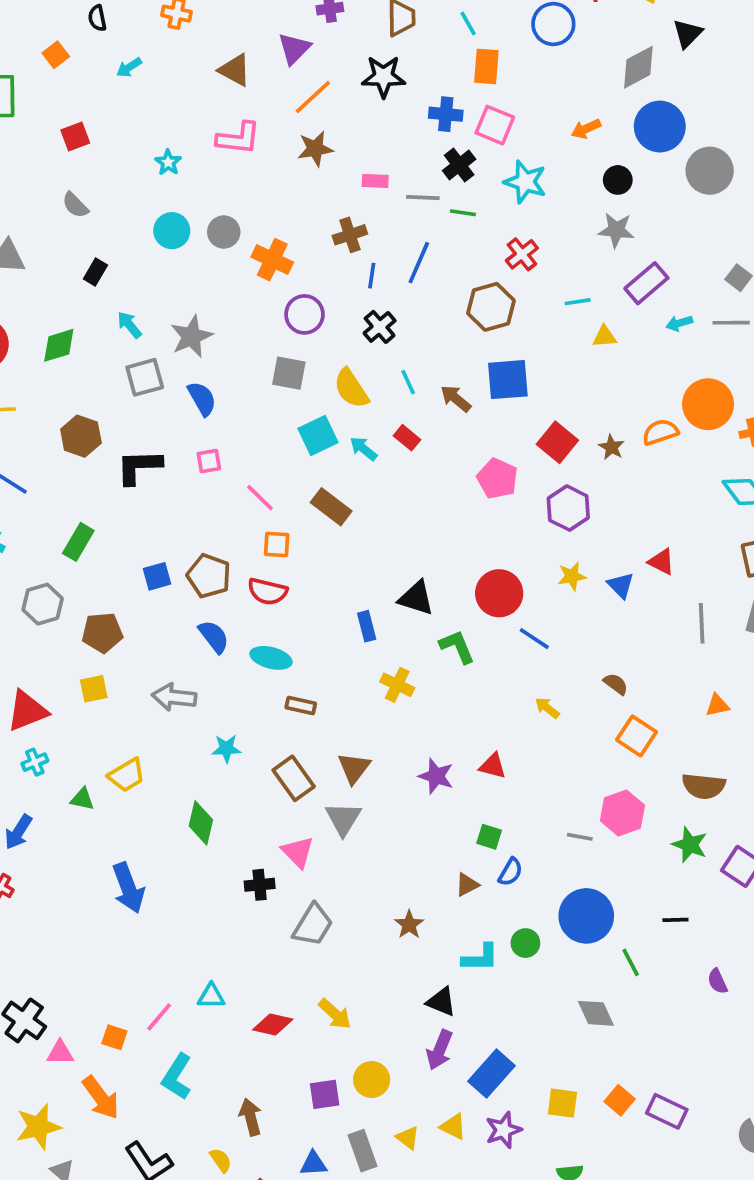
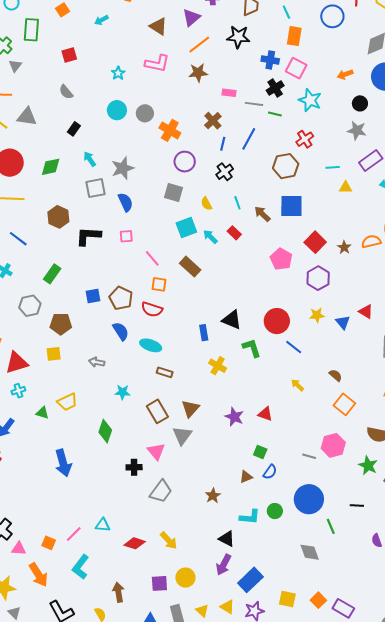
brown cross: (350, 235) -> (213, 121), turned -30
yellow semicircle: (351, 388) -> (206, 204), size x0.6
gray arrow: (174, 697) -> (97, 362), size x0.7

